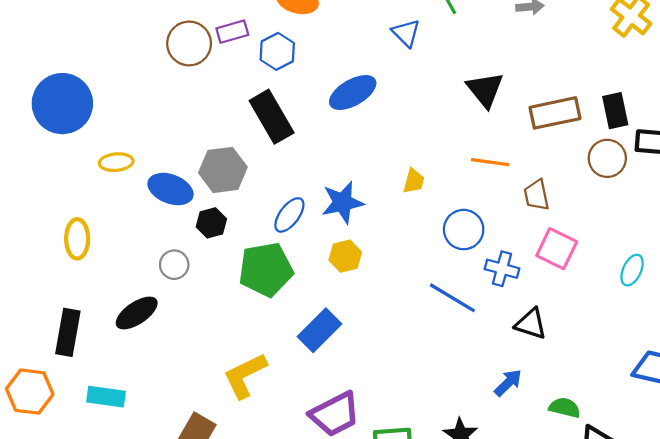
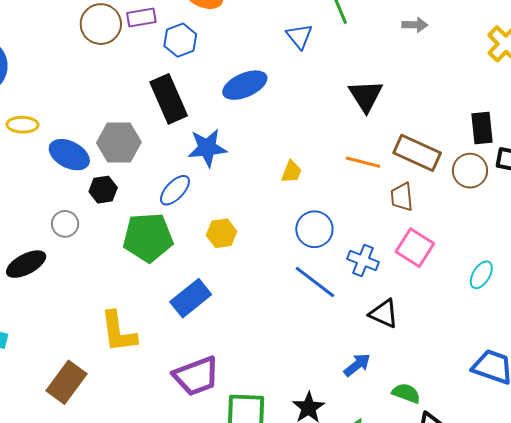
brown rectangle: (555, 113) -> (417, 153), moved, turned 30
blue star: (343, 202) -> (207, 148), moved
blue circle: (464, 230) -> (314, 229), moved
yellow L-shape: (245, 376) -> (118, 332), turned -78

